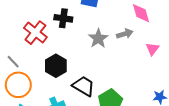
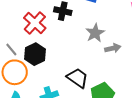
gray arrow: (125, 34) -> (113, 48), moved
black hexagon: (56, 66) -> (35, 54), moved

